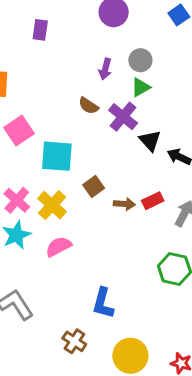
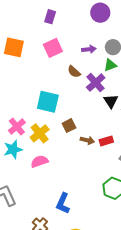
purple arrow: (105, 69) -> (89, 49), turned -120
pink square: (19, 131) -> (53, 48), moved

